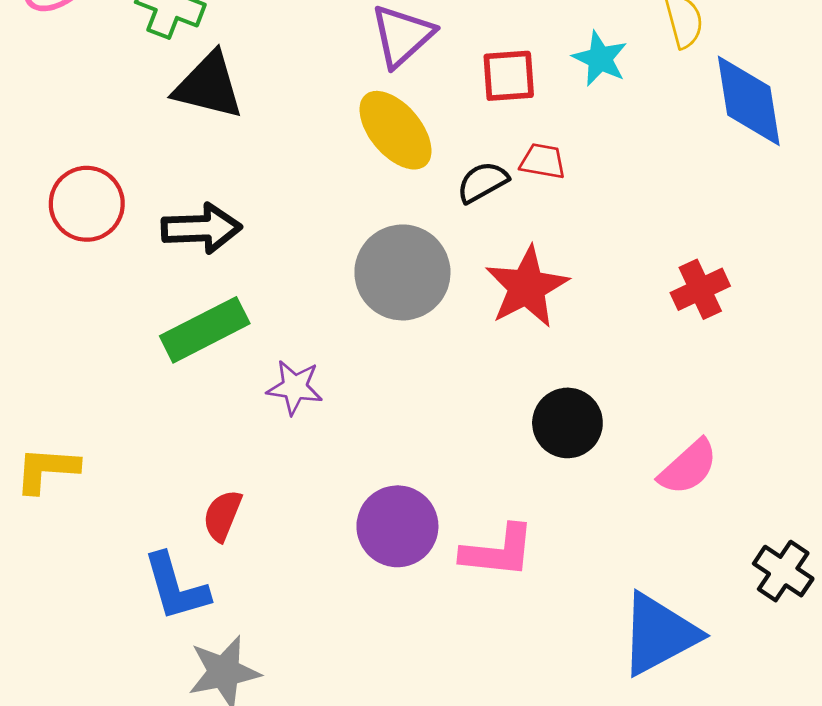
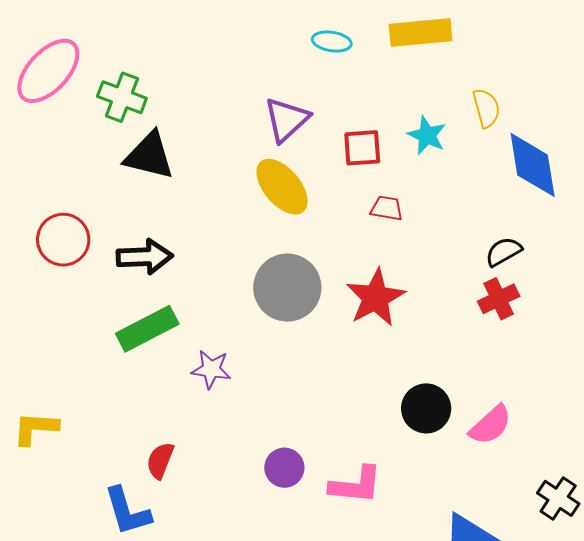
black semicircle: (482, 182) -> (504, 252), moved
black circle: (567, 423) -> (426, 408), moved
purple circle: (397, 526) -> (284, 468), size x0.7

